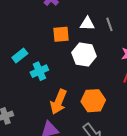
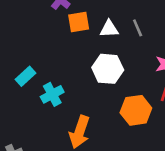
orange square: (61, 34) -> (79, 22), moved
orange hexagon: (93, 101) -> (136, 110), moved

